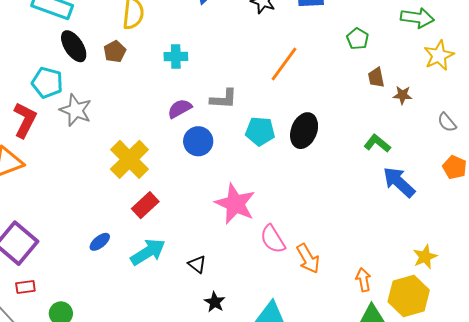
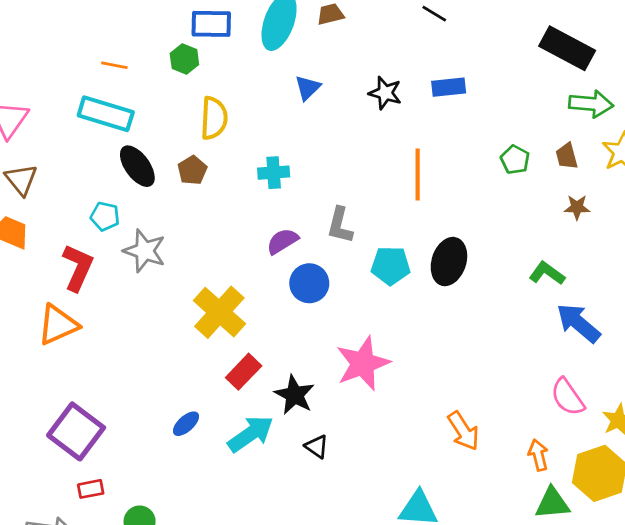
green pentagon: (358, 39) -> (515, 160), moved
orange line: (284, 64) -> (418, 175), turned -33
brown trapezoid: (376, 77) -> (567, 156), moved
cyan pentagon: (47, 83) -> (105, 216), size x0.7
gray L-shape: (224, 99) -> (340, 225), turned 104
pink star: (235, 204) -> (363, 363), turned 30
pink semicircle: (273, 239) -> (568, 397), moved
black star: (215, 302) -> (294, 395), moved, size x1.4

